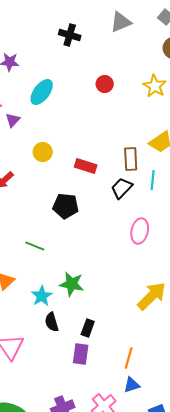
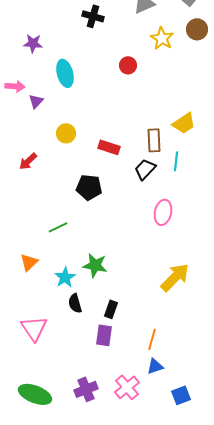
yellow star: (155, 86) -> (162, 38), moved
cyan ellipse: (42, 92) -> (65, 73), turned -52
green line: (35, 246) -> (58, 227), turned -48

